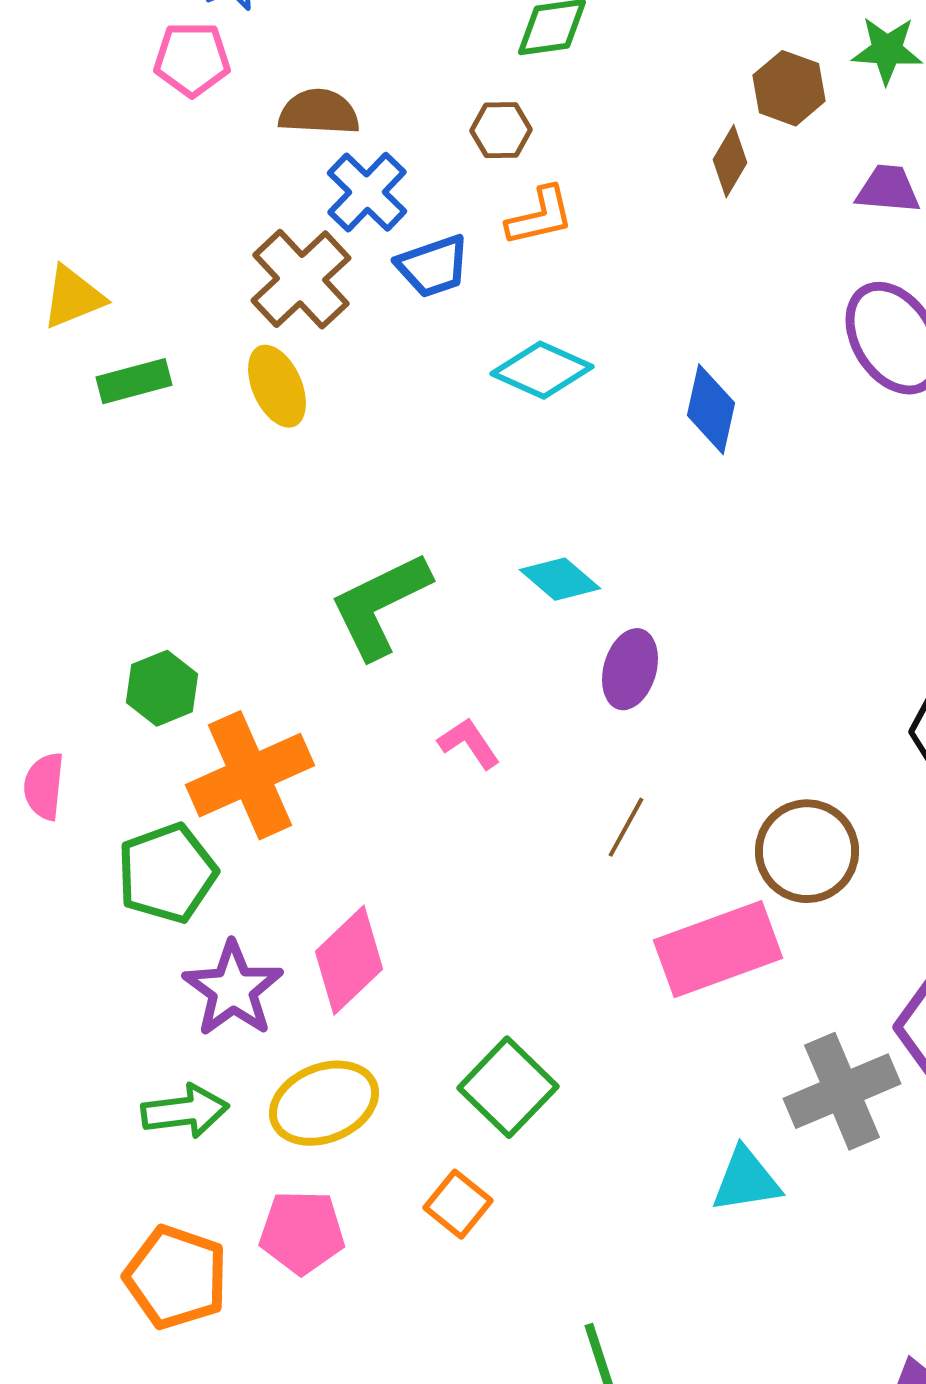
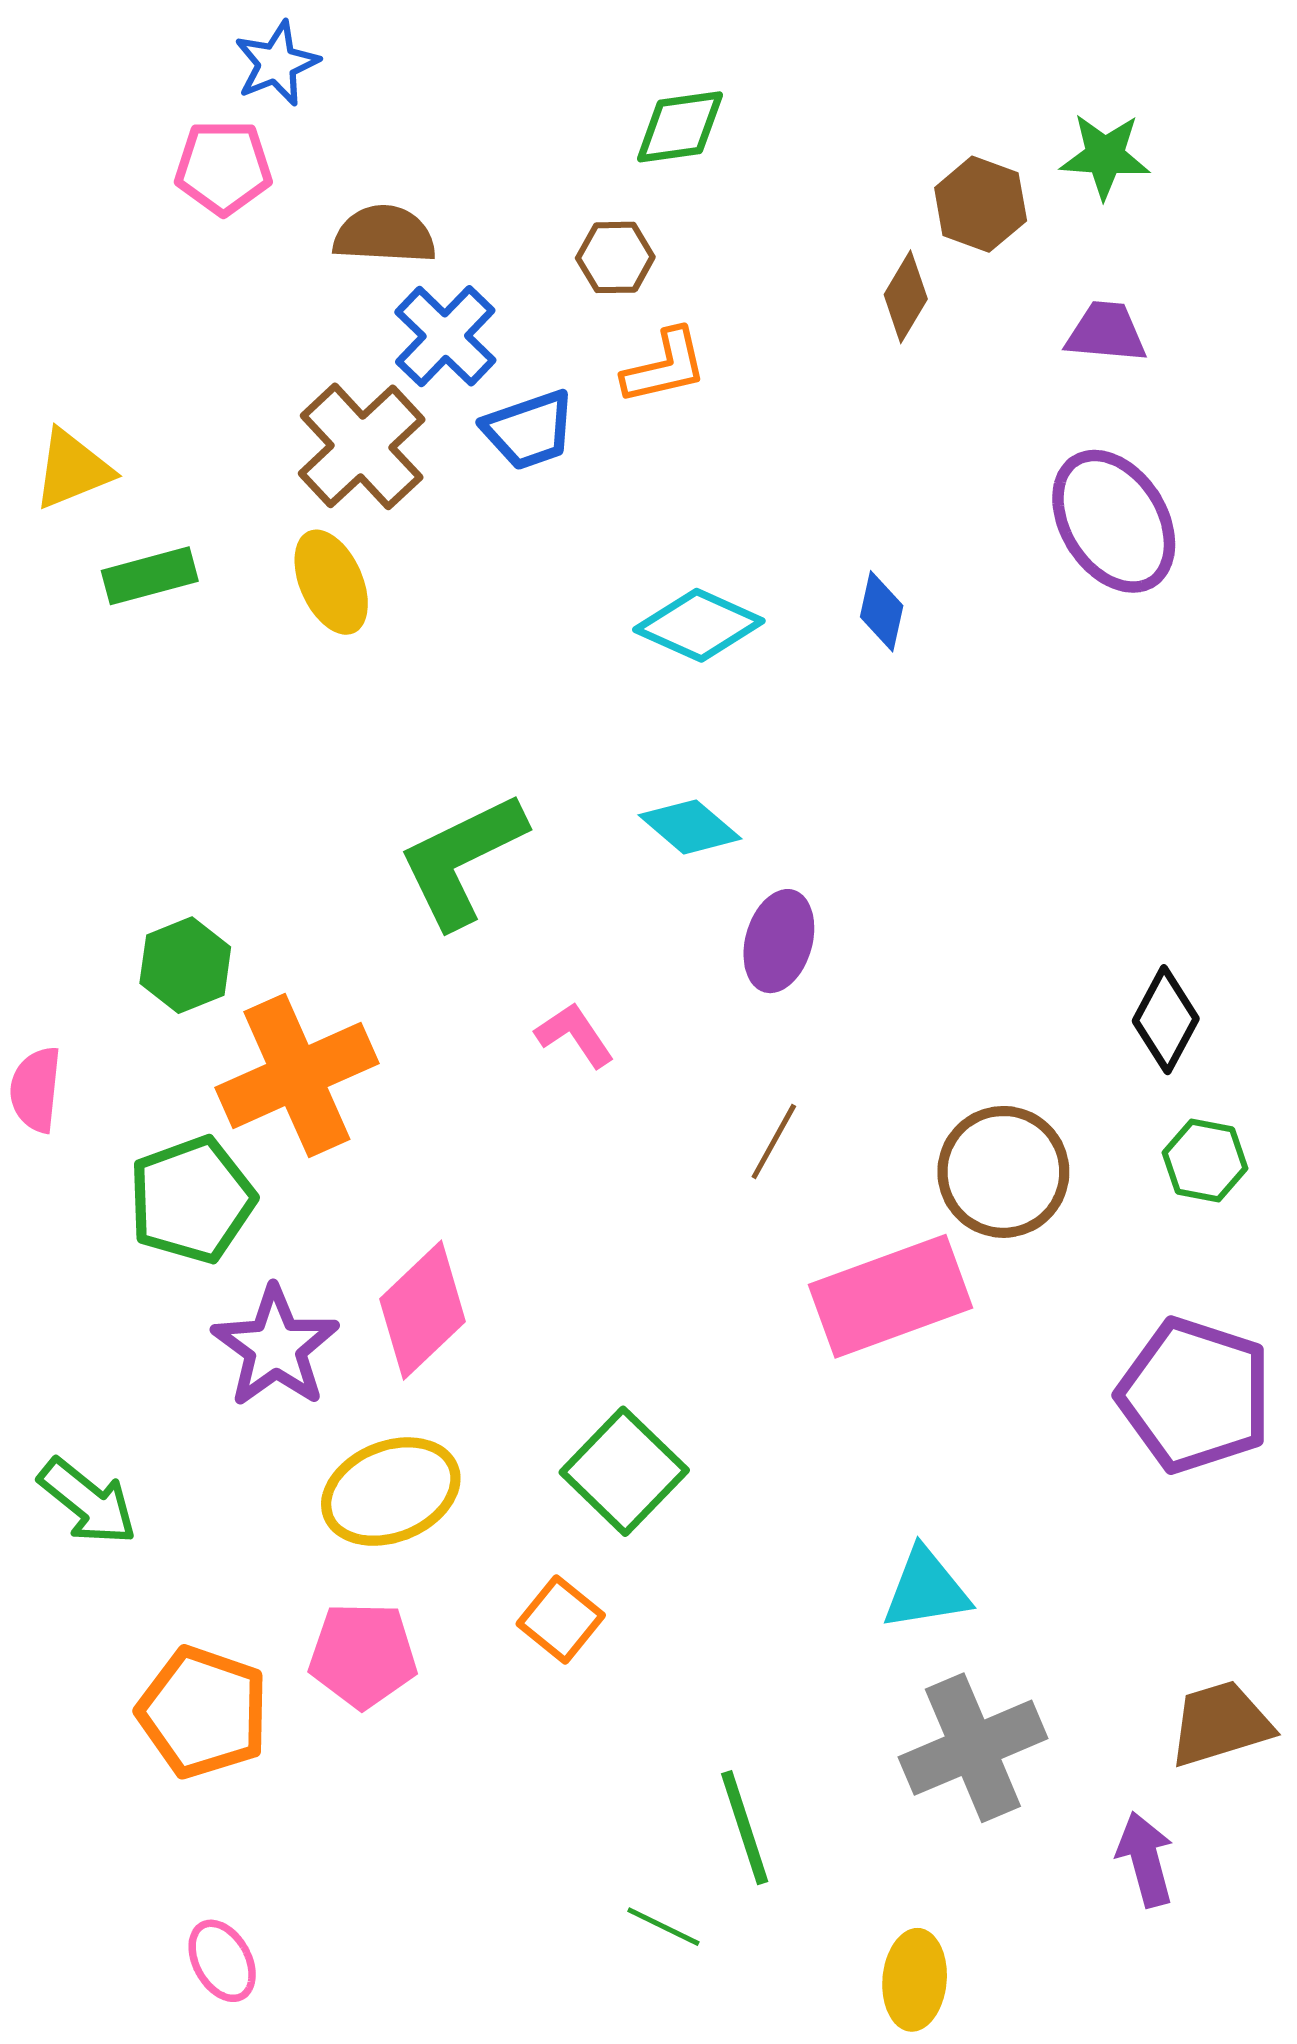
cyan diamond: (542, 370) -> (699, 625), moved
blue diamond: (711, 409) -> (882, 611), size x0.7
gray cross: (842, 1091) -> (973, 1748), moved
green arrow: (185, 1111) -> (88, 1502), moved, turned 46

